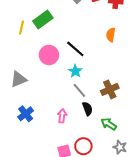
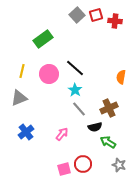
yellow line: (22, 28) -> (22, 71), moved
orange semicircle: (111, 35) -> (121, 77), moved
black semicircle: (87, 109) -> (95, 127), moved, turned 96
pink arrow: (62, 116) -> (62, 134), turned 32

